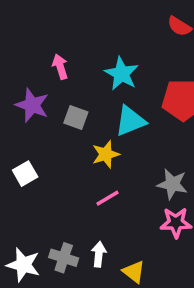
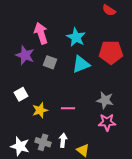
pink arrow: (60, 67) -> (41, 33), size x1.5
yellow star: (106, 154) -> (40, 110), moved
pink line: (107, 198) -> (68, 108), turned 32

